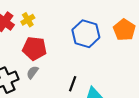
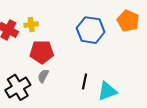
yellow cross: (28, 20) -> (31, 25), turned 32

